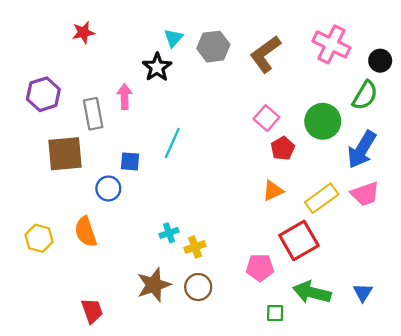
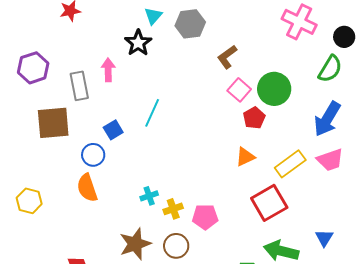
brown L-shape: (265, 54) -> (227, 57), moved, size x0.7
green circle: (323, 121) -> (274, 89), moved
blue square: (130, 161) -> (113, 130), turned -36
orange semicircle: (86, 232) -> (87, 188), moved
pink pentagon: (260, 268) -> (205, 217), moved
blue triangle: (363, 292) -> (324, 238), moved

